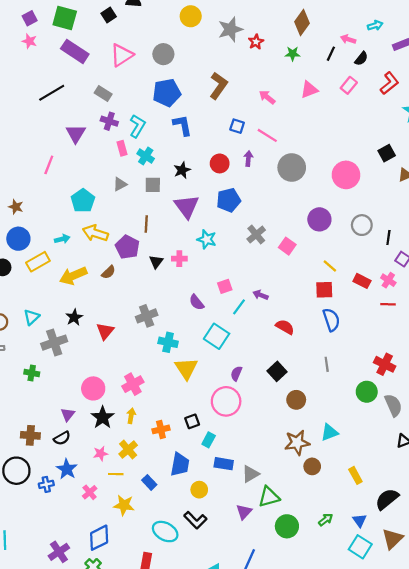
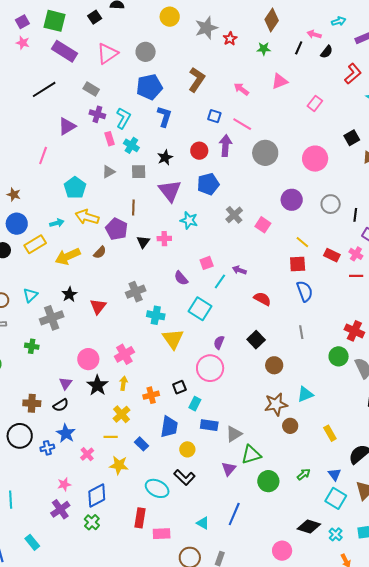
pink rectangle: (349, 85) -> (315, 103), moved
blue L-shape: (182, 125) -> (164, 116), turned 30
purple triangle: (76, 134) -> (67, 126), turned 30
purple arrow: (248, 159) -> (225, 146), size x1.5
pink star: (101, 453) -> (64, 484), moved

